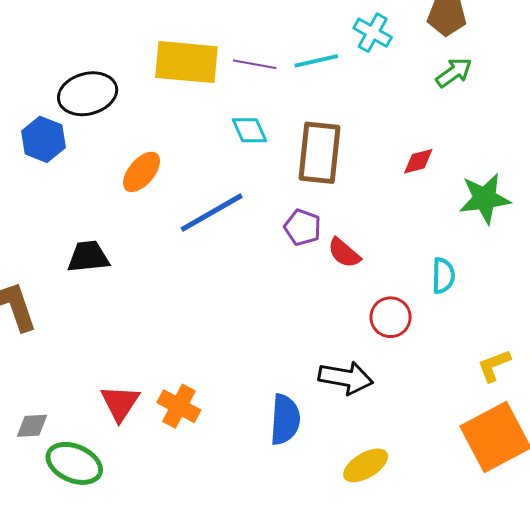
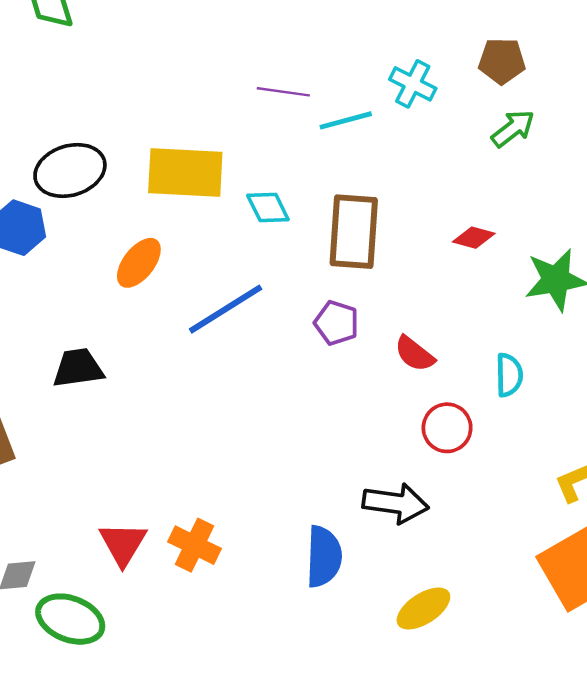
yellow rectangle: (186, 62) -> (185, 172), moved
purple line: (255, 64) -> (283, 92), moved
red diamond: (418, 161) -> (474, 238), turned 32
red semicircle: (344, 253) -> (415, 354), moved

